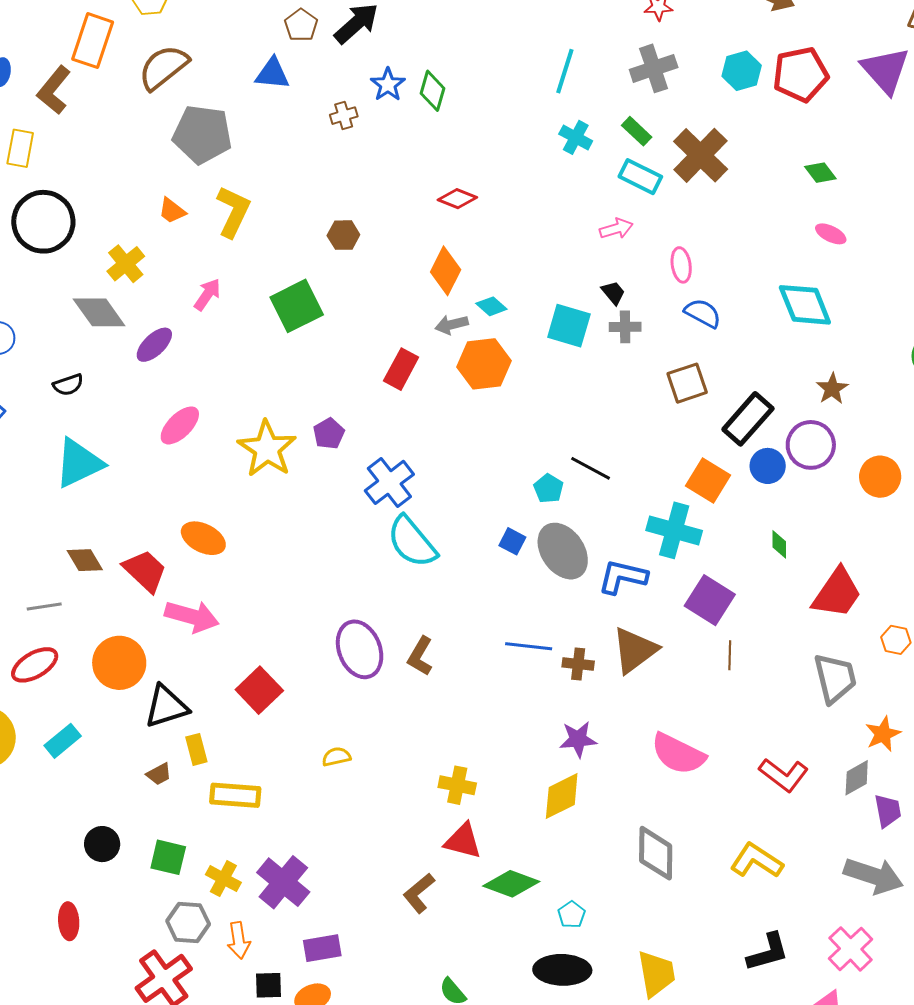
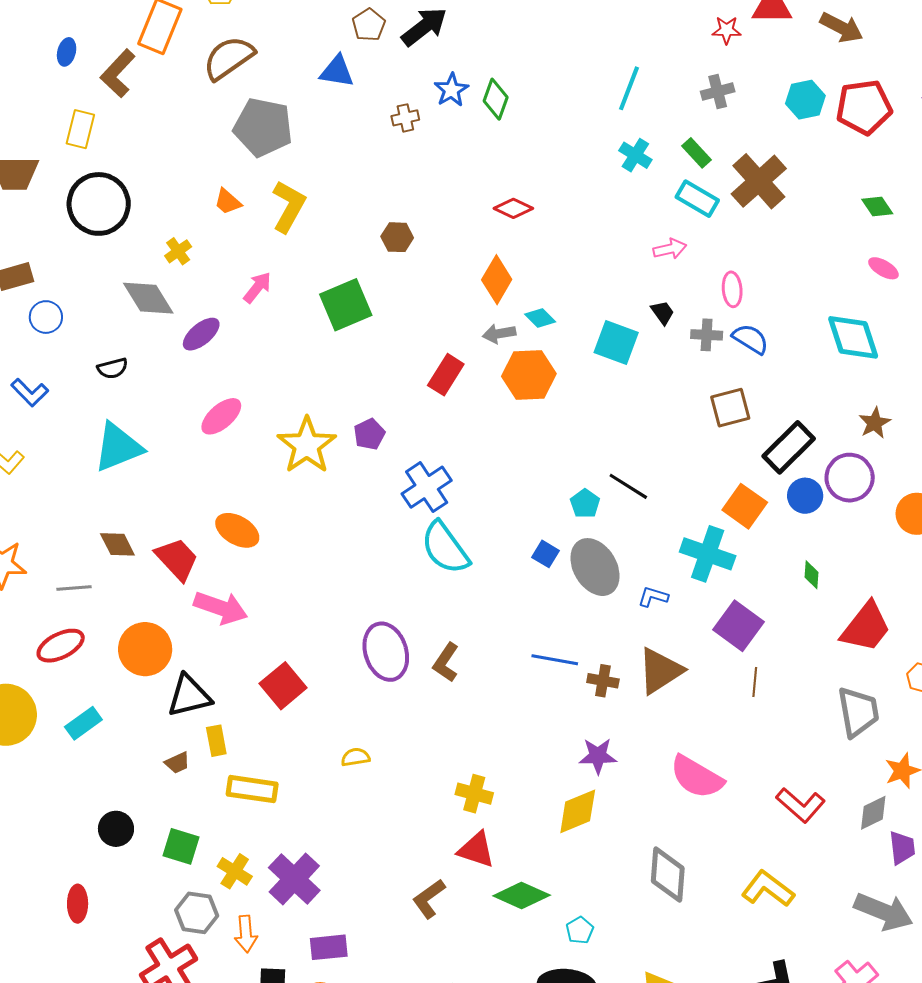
gray cross: (654, 68) -> (718, 92), size x0.7
yellow cross: (126, 264) -> (178, 251), size x0.7
gray cross: (625, 327) -> (707, 335), moved
blue L-shape: (623, 577) -> (653, 597), size x0.6

